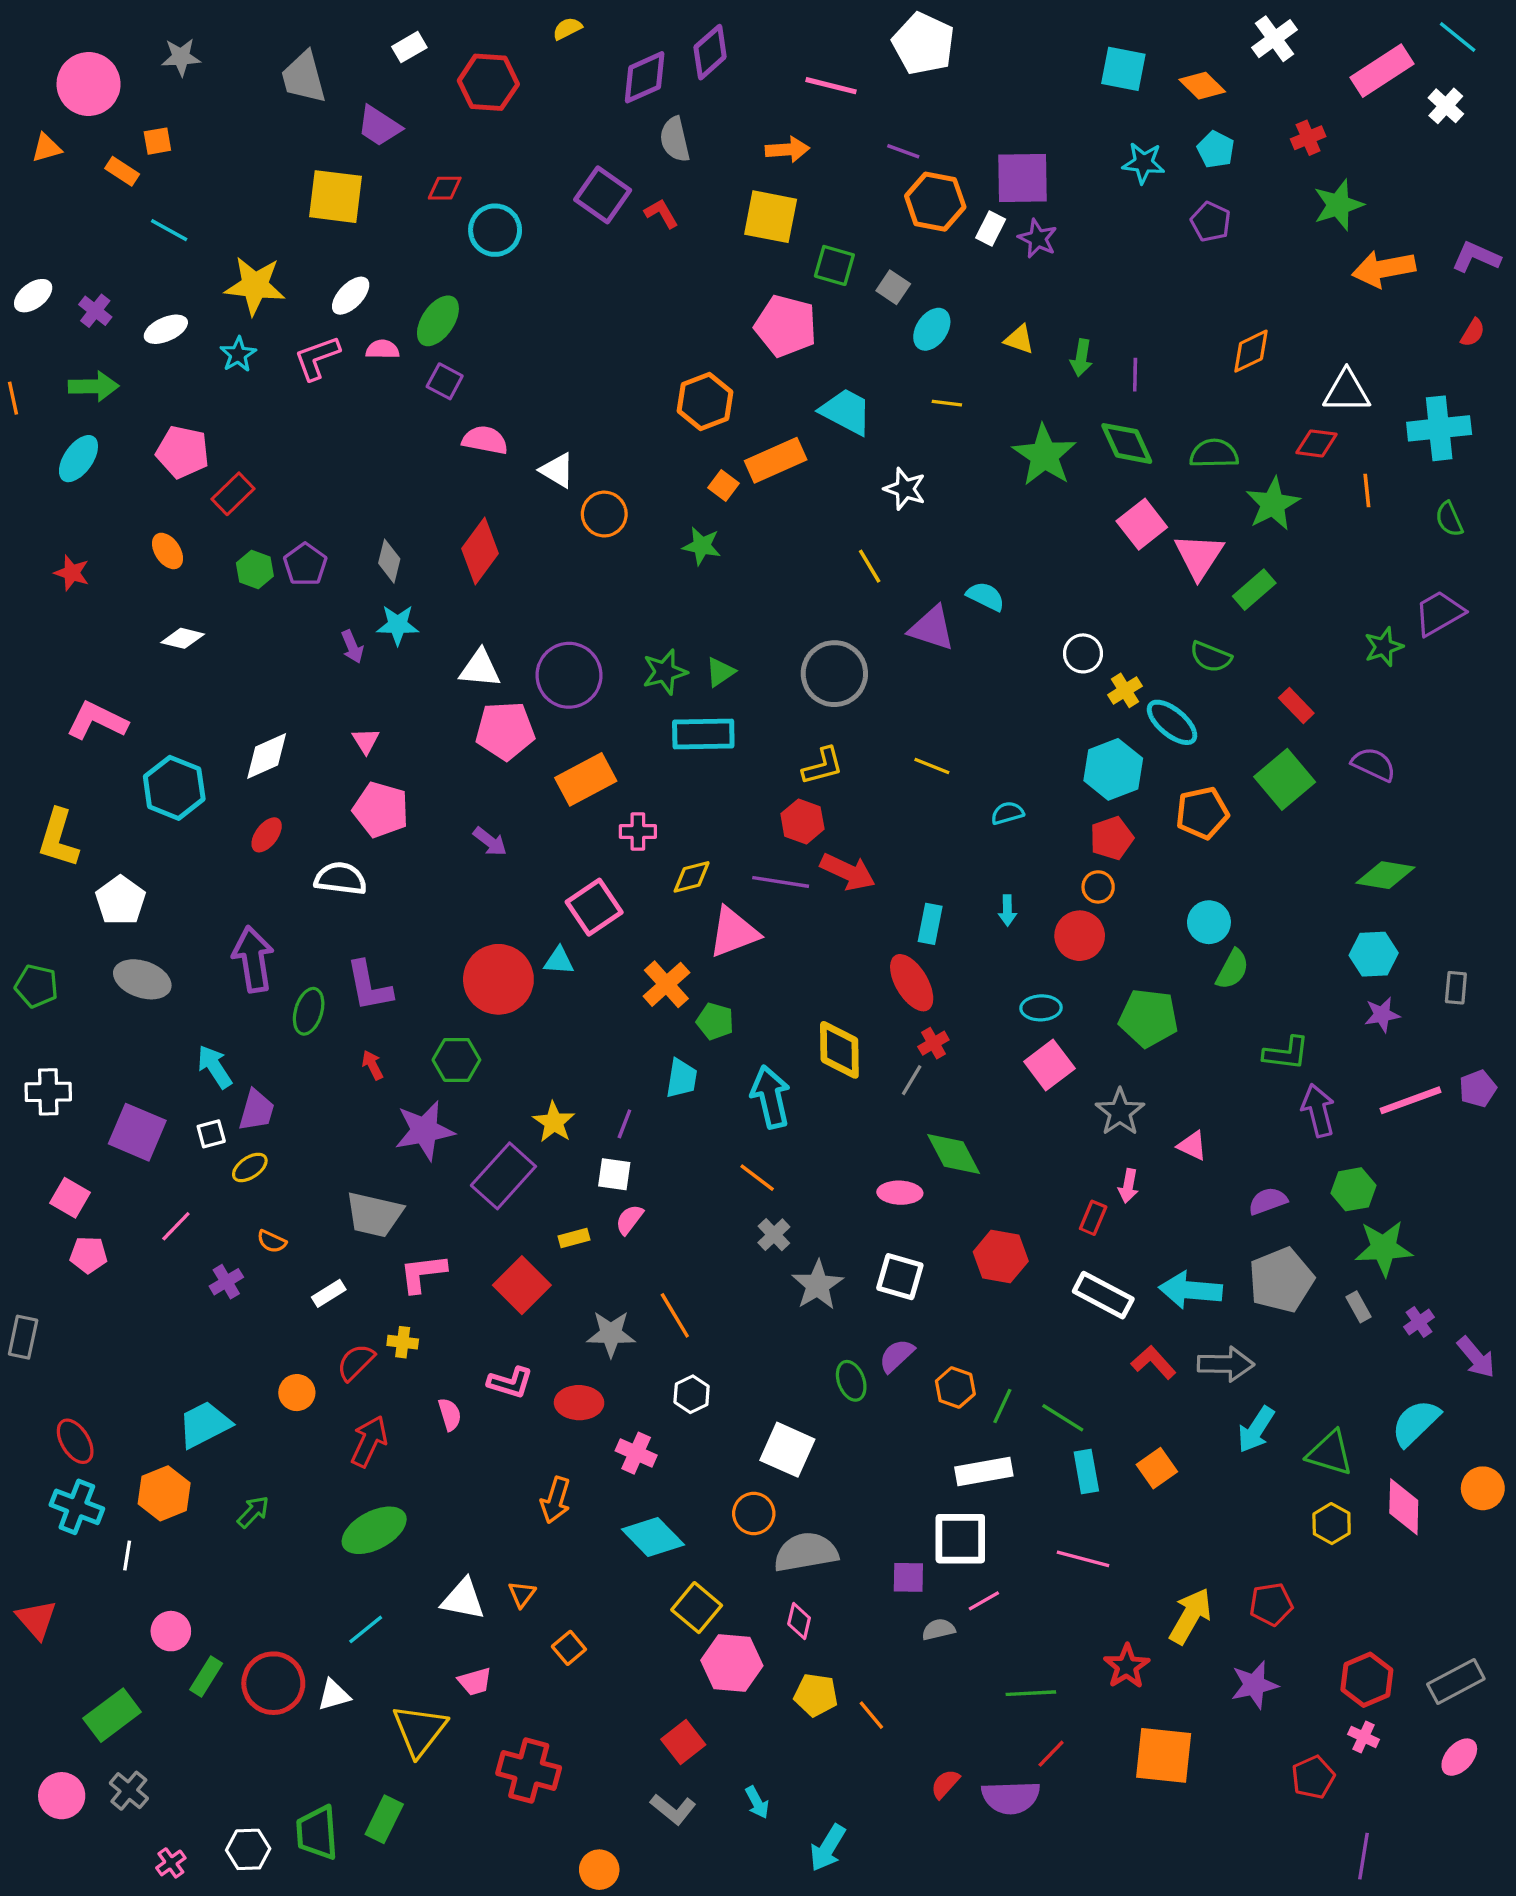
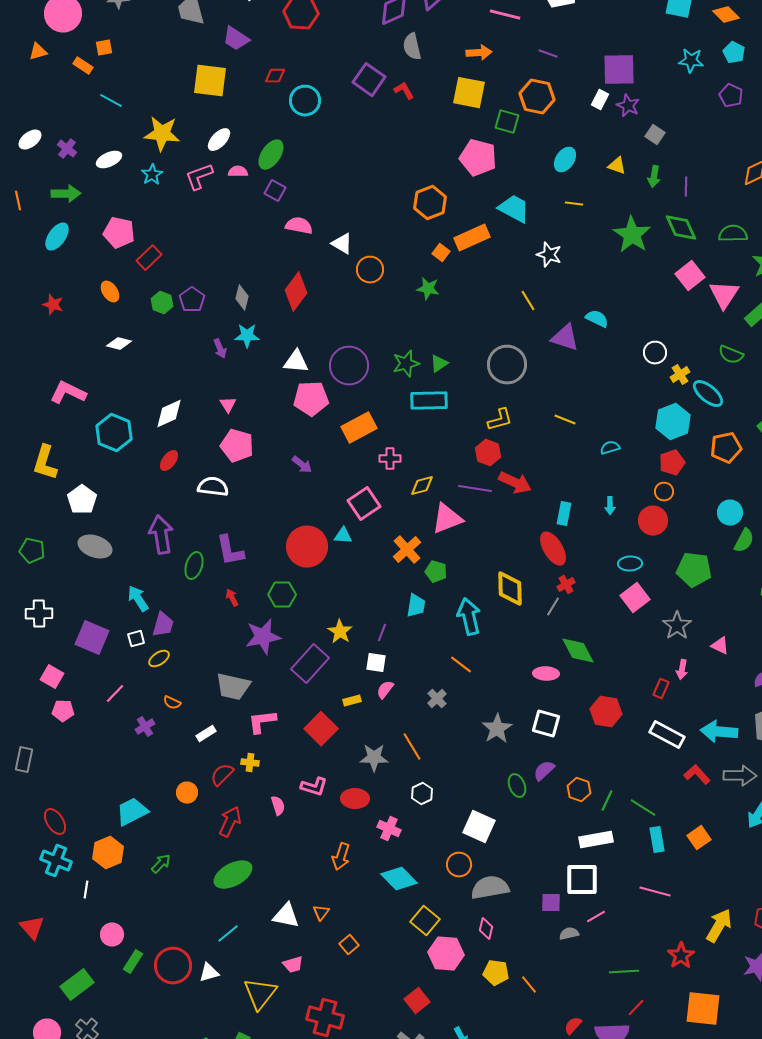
orange hexagon: (935, 202) -> (537, 97), moved
gray square: (893, 287) -> (655, 135), moved
gray cross: (774, 1235) -> (437, 699), moved

